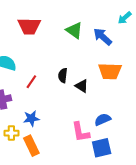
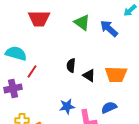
orange trapezoid: (110, 71) -> (116, 74), moved
red line: (31, 82) -> (32, 71), moved
blue star: (31, 118) -> (67, 106), moved

